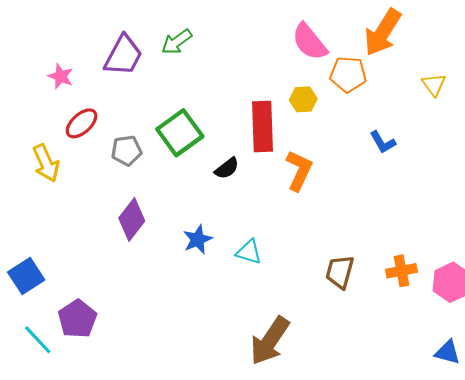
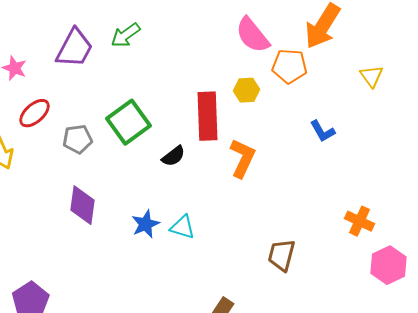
purple diamond: (132, 220) -> (82, 205), turned -30
cyan triangle: (249, 252) -> (182, 227), moved
orange cross: (401, 271) -> (360, 221), moved, turned 36

